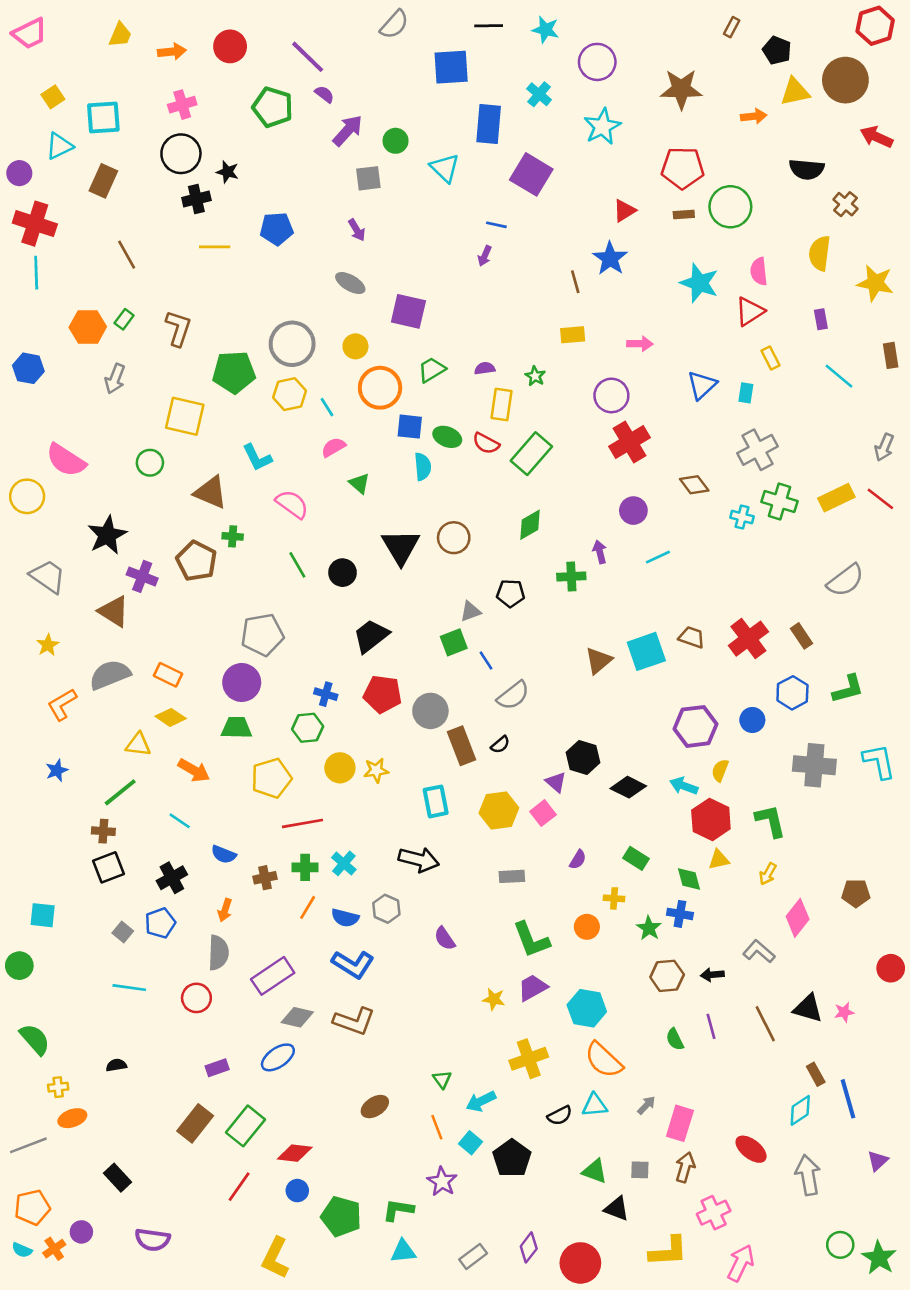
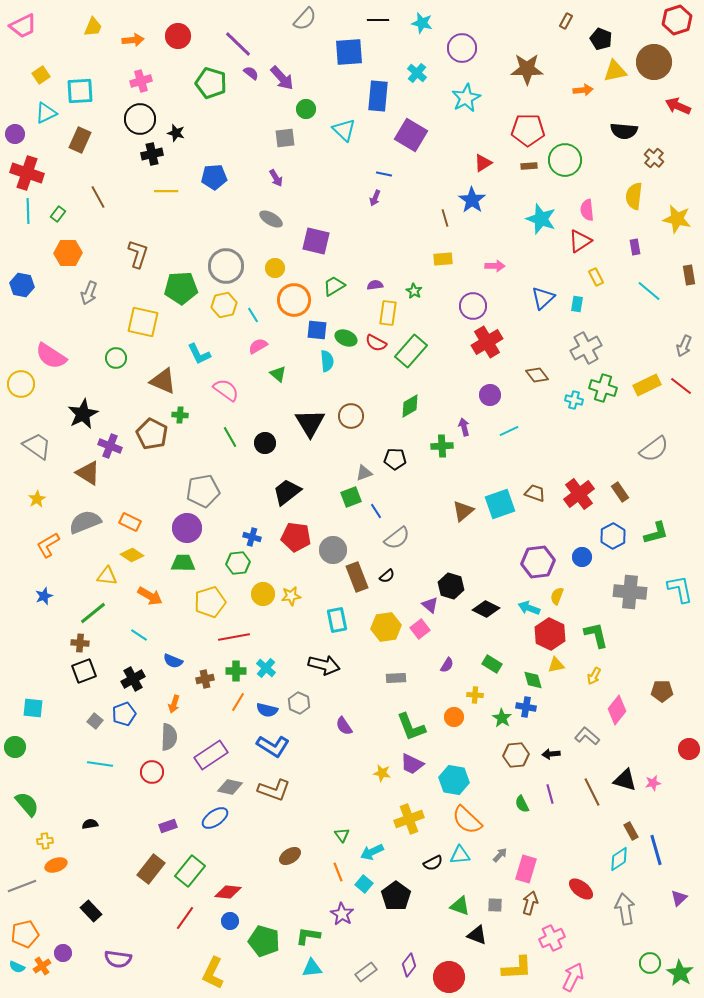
purple arrow: (348, 130) -> (282, 78), moved, turned 96
green rectangle: (124, 319) -> (58, 214), moved
purple trapezoid: (533, 988) -> (412, 764), turned -125

